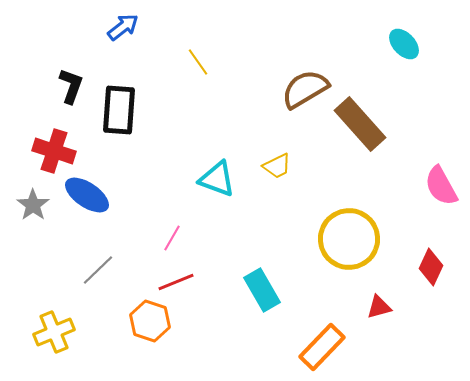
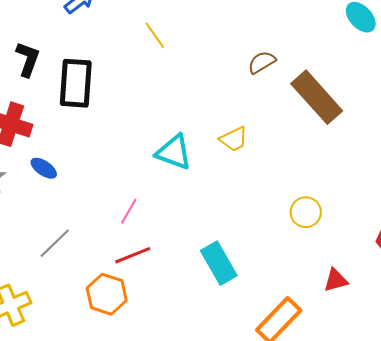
brown semicircle: (305, 89) -> (262, 62), size x0.6
blue ellipse: (87, 195) -> (44, 168), size x0.6
yellow circle: (349, 239) -> (306, 212), size x0.5

